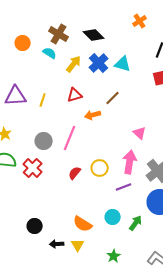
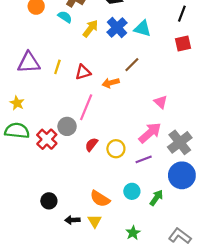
red triangle: (75, 95) -> (83, 72), moved
gray circle: (44, 141) -> (67, 126), moved
pink arrow: (130, 162) -> (150, 133), turned 40
yellow circle: (100, 168) -> (116, 149), moved

